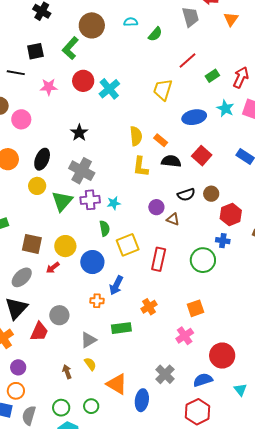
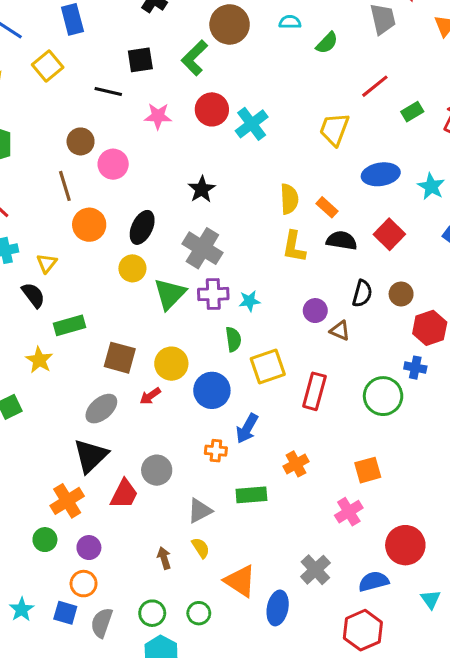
cyan star: (225, 108) -> (431, 186), moved
black semicircle: (186, 195) -> (362, 293), turned -60

